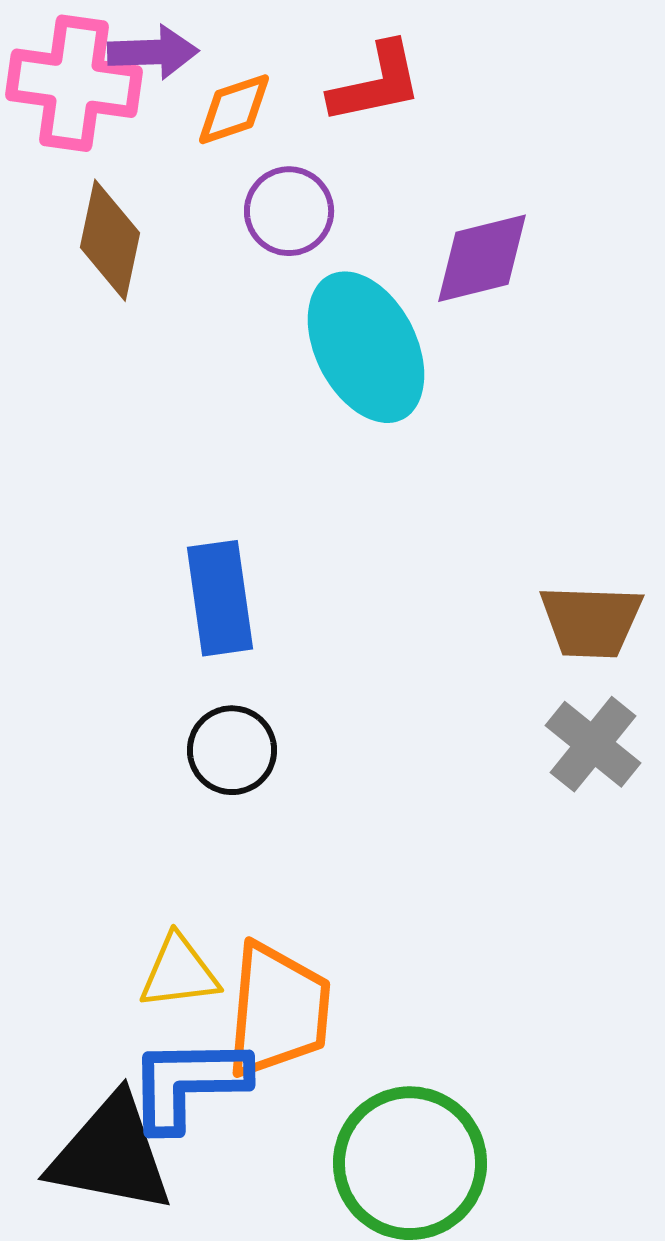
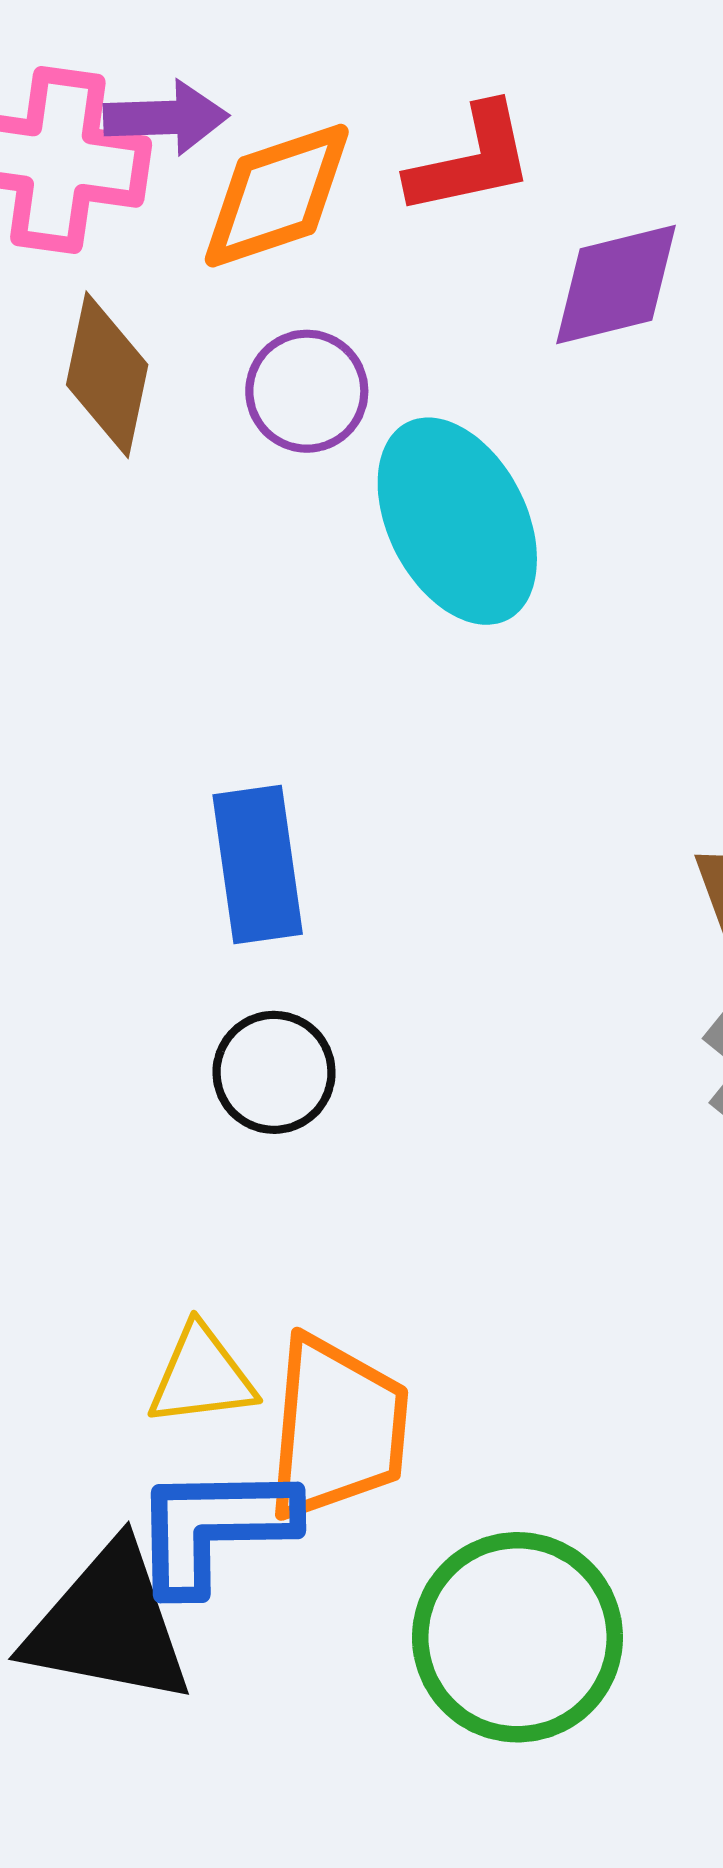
orange diamond: (234, 109) -> (277, 196), size x1.5
purple circle: (289, 211) -> (307, 391), moved
purple diamond: (482, 258) -> (616, 285), moved

